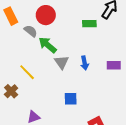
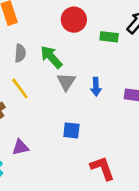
red circle: (46, 15) -> (74, 20), moved
gray semicircle: (31, 31) -> (20, 53), moved, turned 48

